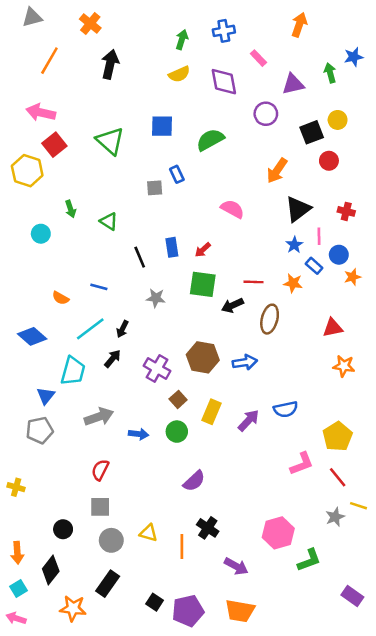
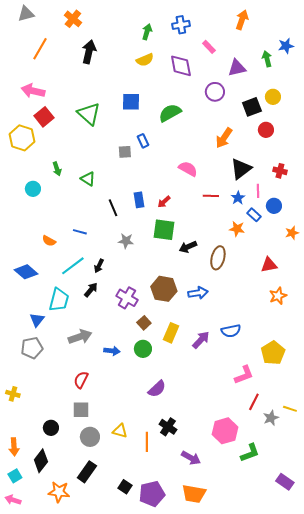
orange star: (352, 277) -> (292, 233), moved
red line: (253, 282) -> (211, 196), moved
orange star: (344, 366) -> (278, 296), turned -30
red line: (338, 477) -> (254, 402), moved, turned 66

